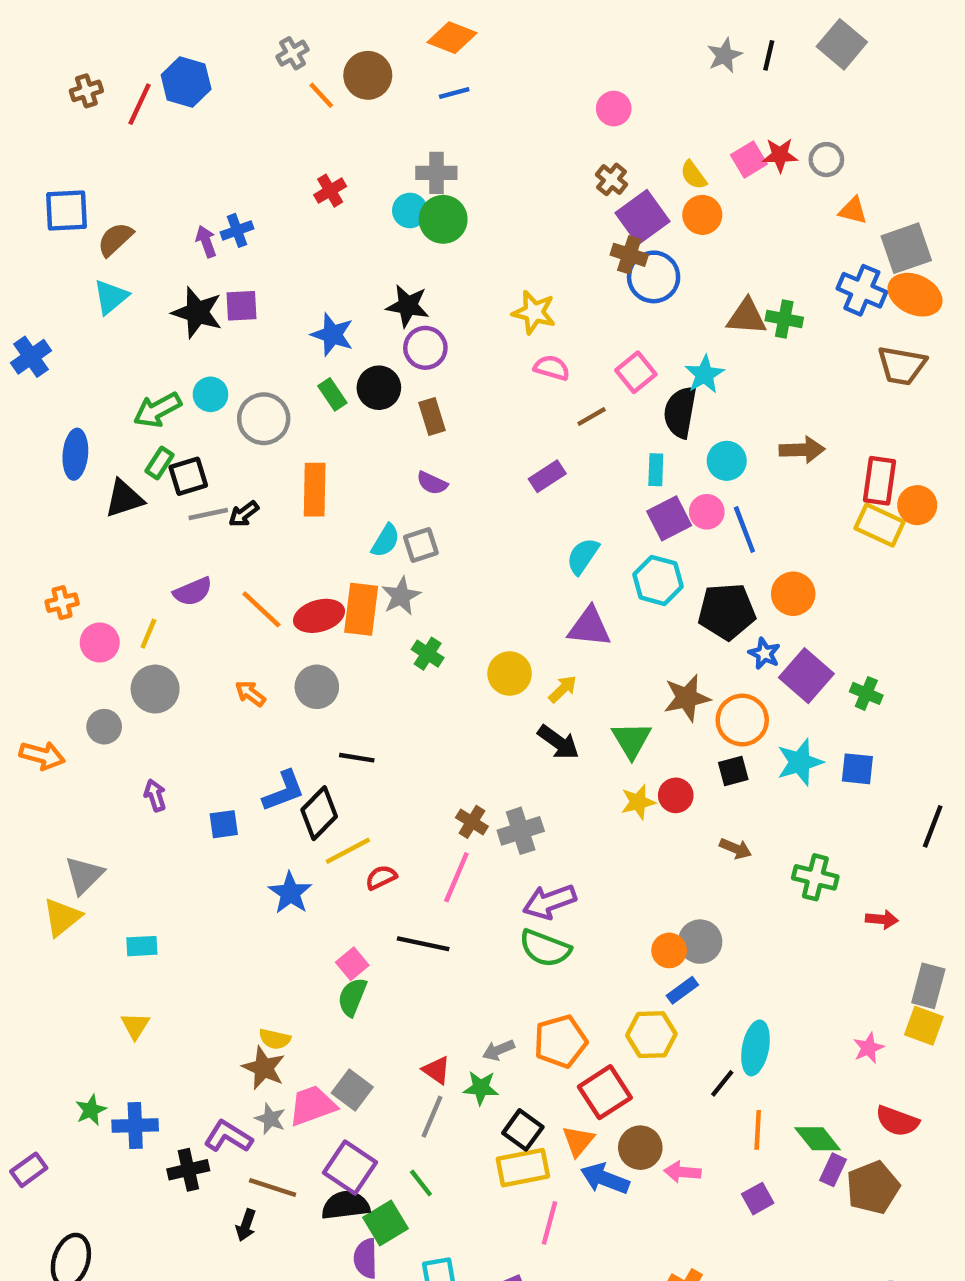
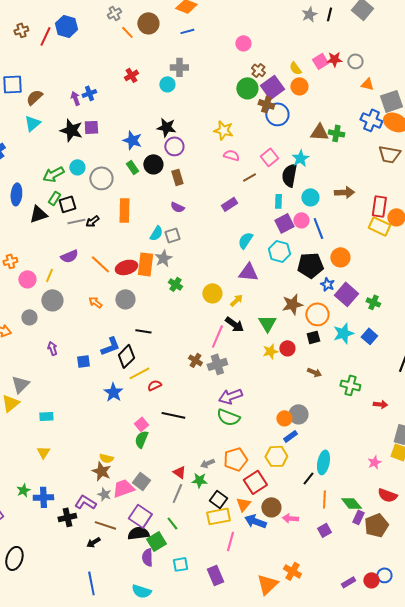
pink circle: (614, 109) -> (243, 43), moved
green circle: (443, 219) -> (247, 88), moved
blue square: (857, 769) -> (369, 336), turned 35
pink line: (456, 877) -> (217, 336), moved
black arrow: (246, 1225) -> (93, 542), turned 40

